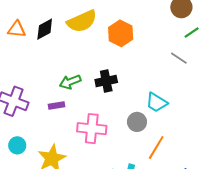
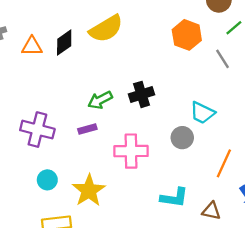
orange hexagon: (121, 33) -> (187, 35), moved
gray line: (179, 58) -> (222, 59), turned 30
orange line: (156, 148) -> (224, 163), moved

